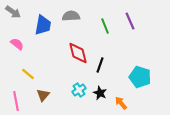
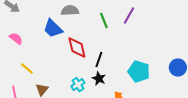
purple line: (130, 21) -> (129, 16), turned 54
blue trapezoid: (43, 25) -> (53, 28), moved, turned 125
black star: (100, 93) -> (99, 78), moved

